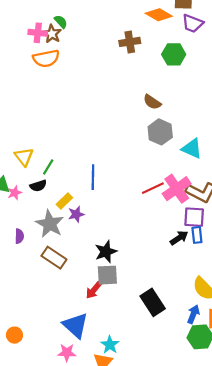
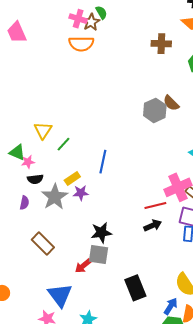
gray hexagon: (160, 132) -> (155, 110), moved
black semicircle: (38, 186) -> (35, 179), moved
red line: (153, 188) -> (155, 206), moved
black arrow: (179, 238) -> (153, 225), moved
brown rectangle: (54, 258) -> (43, 243), moved

